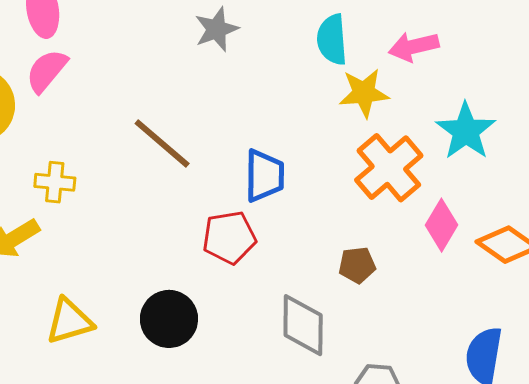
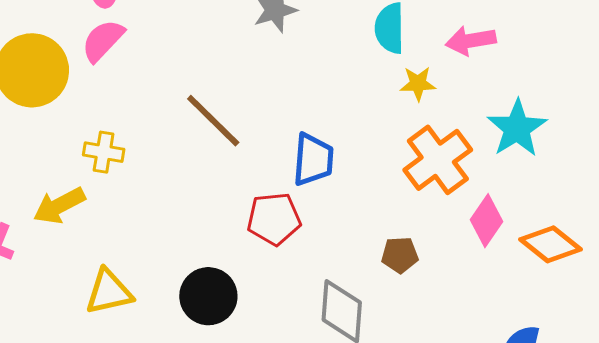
yellow star: (364, 93) -> (418, 84), size x0.7

